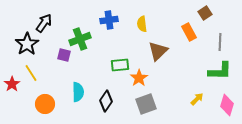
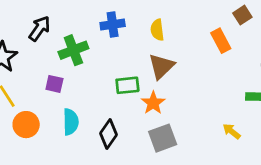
black arrow: (44, 23) -> (40, 29), moved
brown triangle: (158, 51) -> (161, 66), moved
purple square: (64, 55) -> (54, 84), moved
yellow arrow: (197, 99) -> (232, 131), turned -96
orange circle: (45, 104) -> (26, 125), moved

